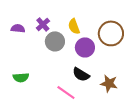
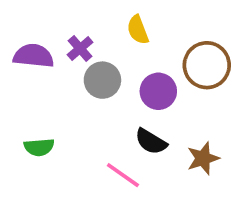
yellow semicircle: (74, 26) -> (138, 30), moved
purple semicircle: (18, 28) -> (34, 56), size x1.5
brown star: (109, 83) -> (203, 158), turned -30

